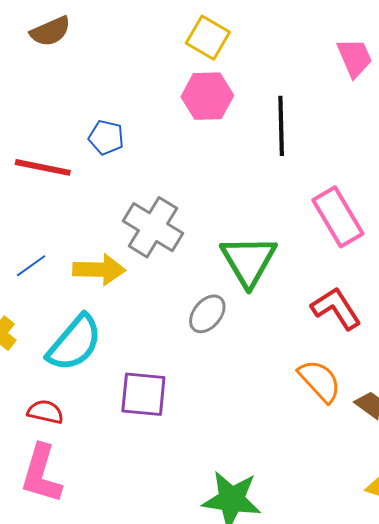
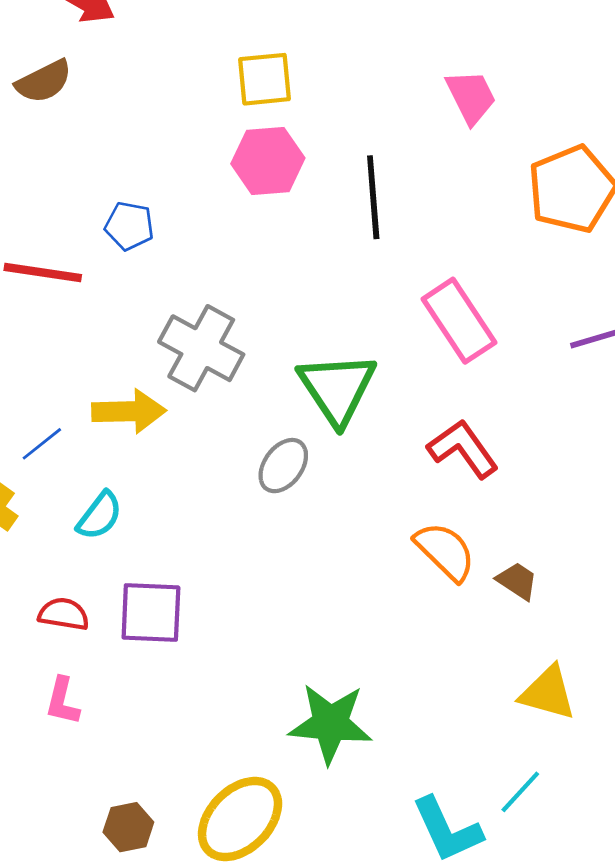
yellow square: (208, 38) -> (265, 79), turned -33
blue line: (31, 266) -> (42, 444), moved
cyan semicircle: (74, 343) -> (100, 516), size x0.6
purple square: (143, 394) -> (151, 613), moved
pink L-shape: (41, 474) -> (62, 701), size x0.6

